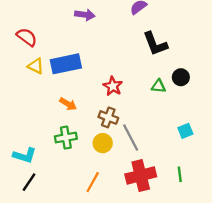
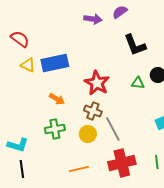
purple arrow: (85, 15) -> (93, 19), moved
red star: (113, 86) -> (97, 83), size x1.4
black line: (29, 182) -> (22, 169), turned -42
orange line: (93, 182) -> (79, 169), turned 48

